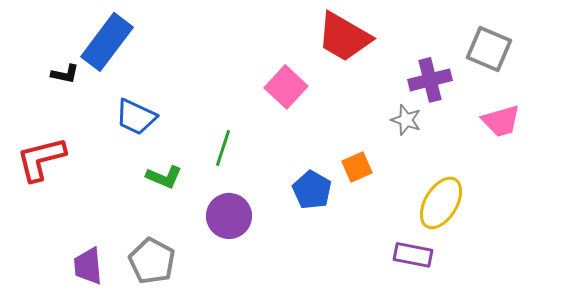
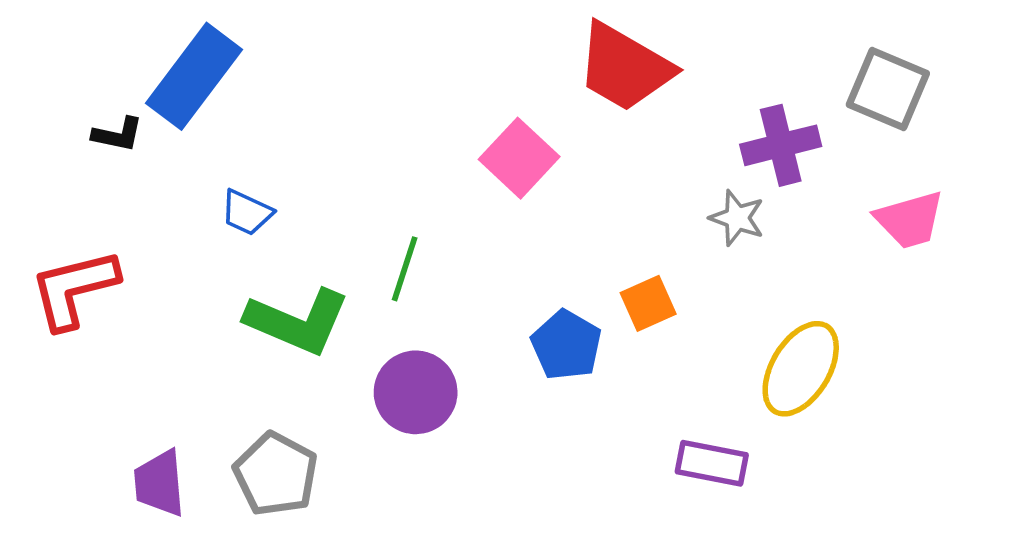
blue trapezoid: (136, 117) -> (247, 213), size x0.7
green L-shape: (164, 177) -> (298, 322), size x1.6
purple rectangle: (413, 255) -> (712, 463), moved

